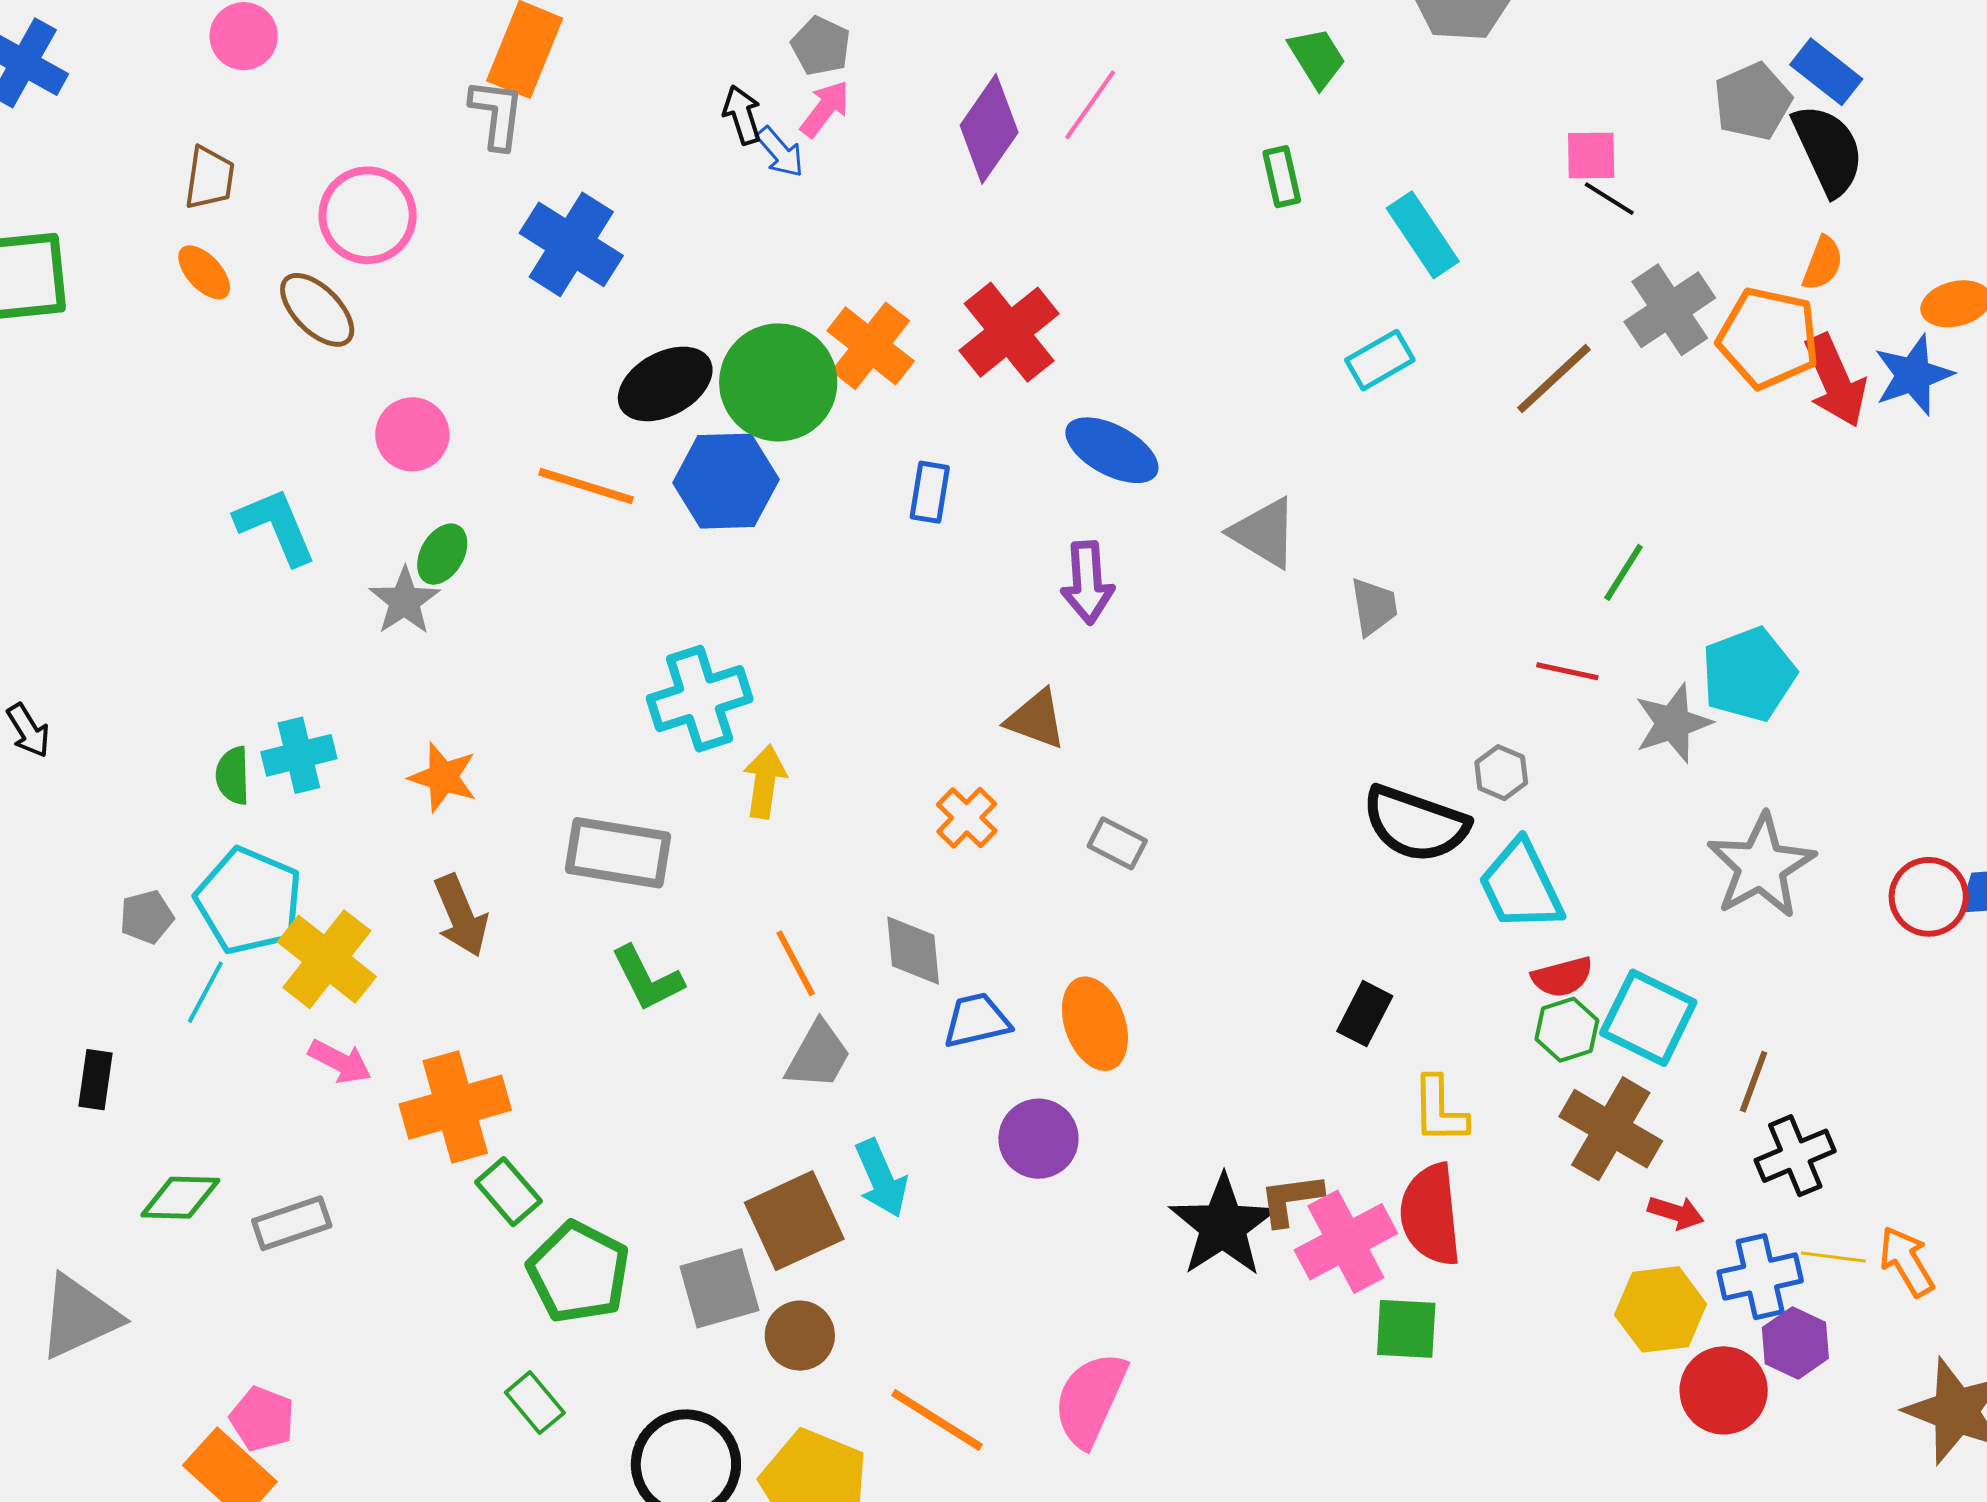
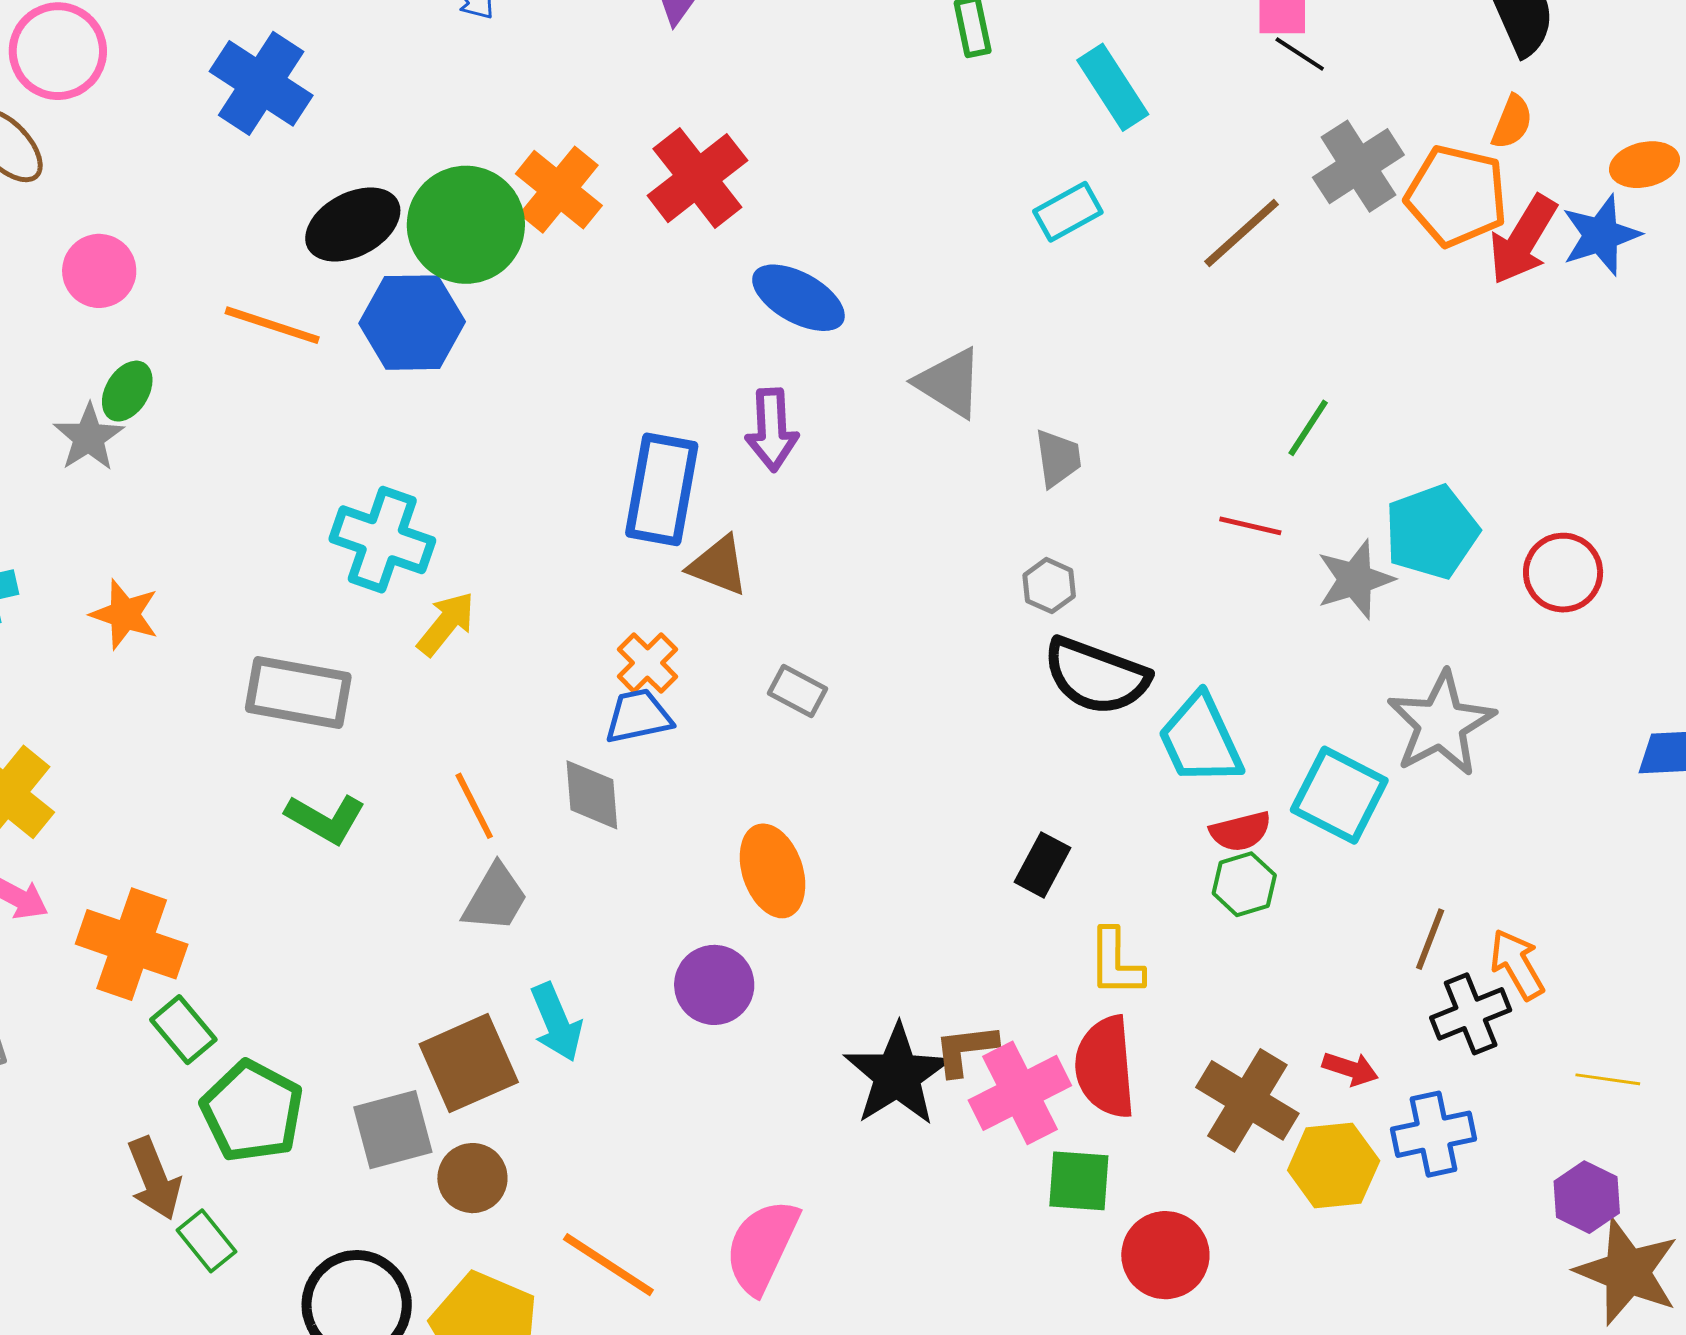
red arrow: (1835, 381) -> (1523, 240), turned 54
blue rectangle: (930, 492) -> (662, 489), moved, size x1.8
cyan cross: (700, 699) -> (382, 540), turned 36
gray hexagon: (1501, 773) -> (1049, 586), moved
yellow arrow: (765, 782) -> (446, 624), turned 30
red circle: (1929, 897) -> (1563, 573), moved
brown arrow: (461, 916) -> (154, 1179), moved
green L-shape: (647, 979) -> (325, 819), turned -34
cyan square: (1648, 1018) -> (1339, 795), moved
blue trapezoid: (977, 1021) -> (638, 716), moved
orange cross: (455, 1107) -> (132, 944), turned 34
brown cross: (1611, 1129) -> (1247, 1100), moved
yellow line: (1833, 1257) -> (1608, 1079), moved
orange arrow: (1907, 1261) -> (1517, 964), moved
purple hexagon: (1795, 1343) -> (1587, 1197), moved
red circle: (1724, 1390) -> (1165, 1255), moved

